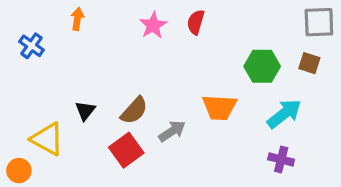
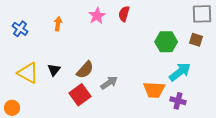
orange arrow: (77, 19) -> (58, 24), moved
orange trapezoid: (219, 107) -> (154, 90), moved
yellow triangle: (47, 139) -> (28, 73), moved

